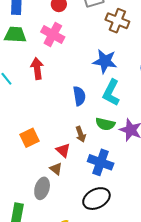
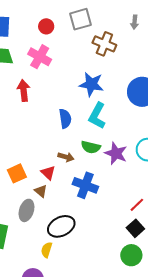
brown arrow: (81, 134) -> (66, 157), turned -56
orange square: (30, 138) -> (17, 173), moved
black ellipse: (96, 199) -> (61, 226), moved

